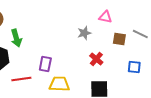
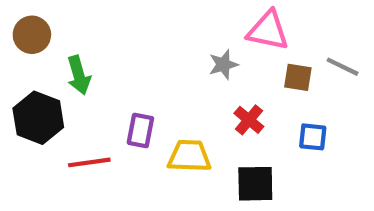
pink triangle: (105, 17) -> (268, 31), size x1.5
blue square: (134, 67) -> (313, 137), moved
yellow trapezoid: (59, 84) -> (189, 156), moved

